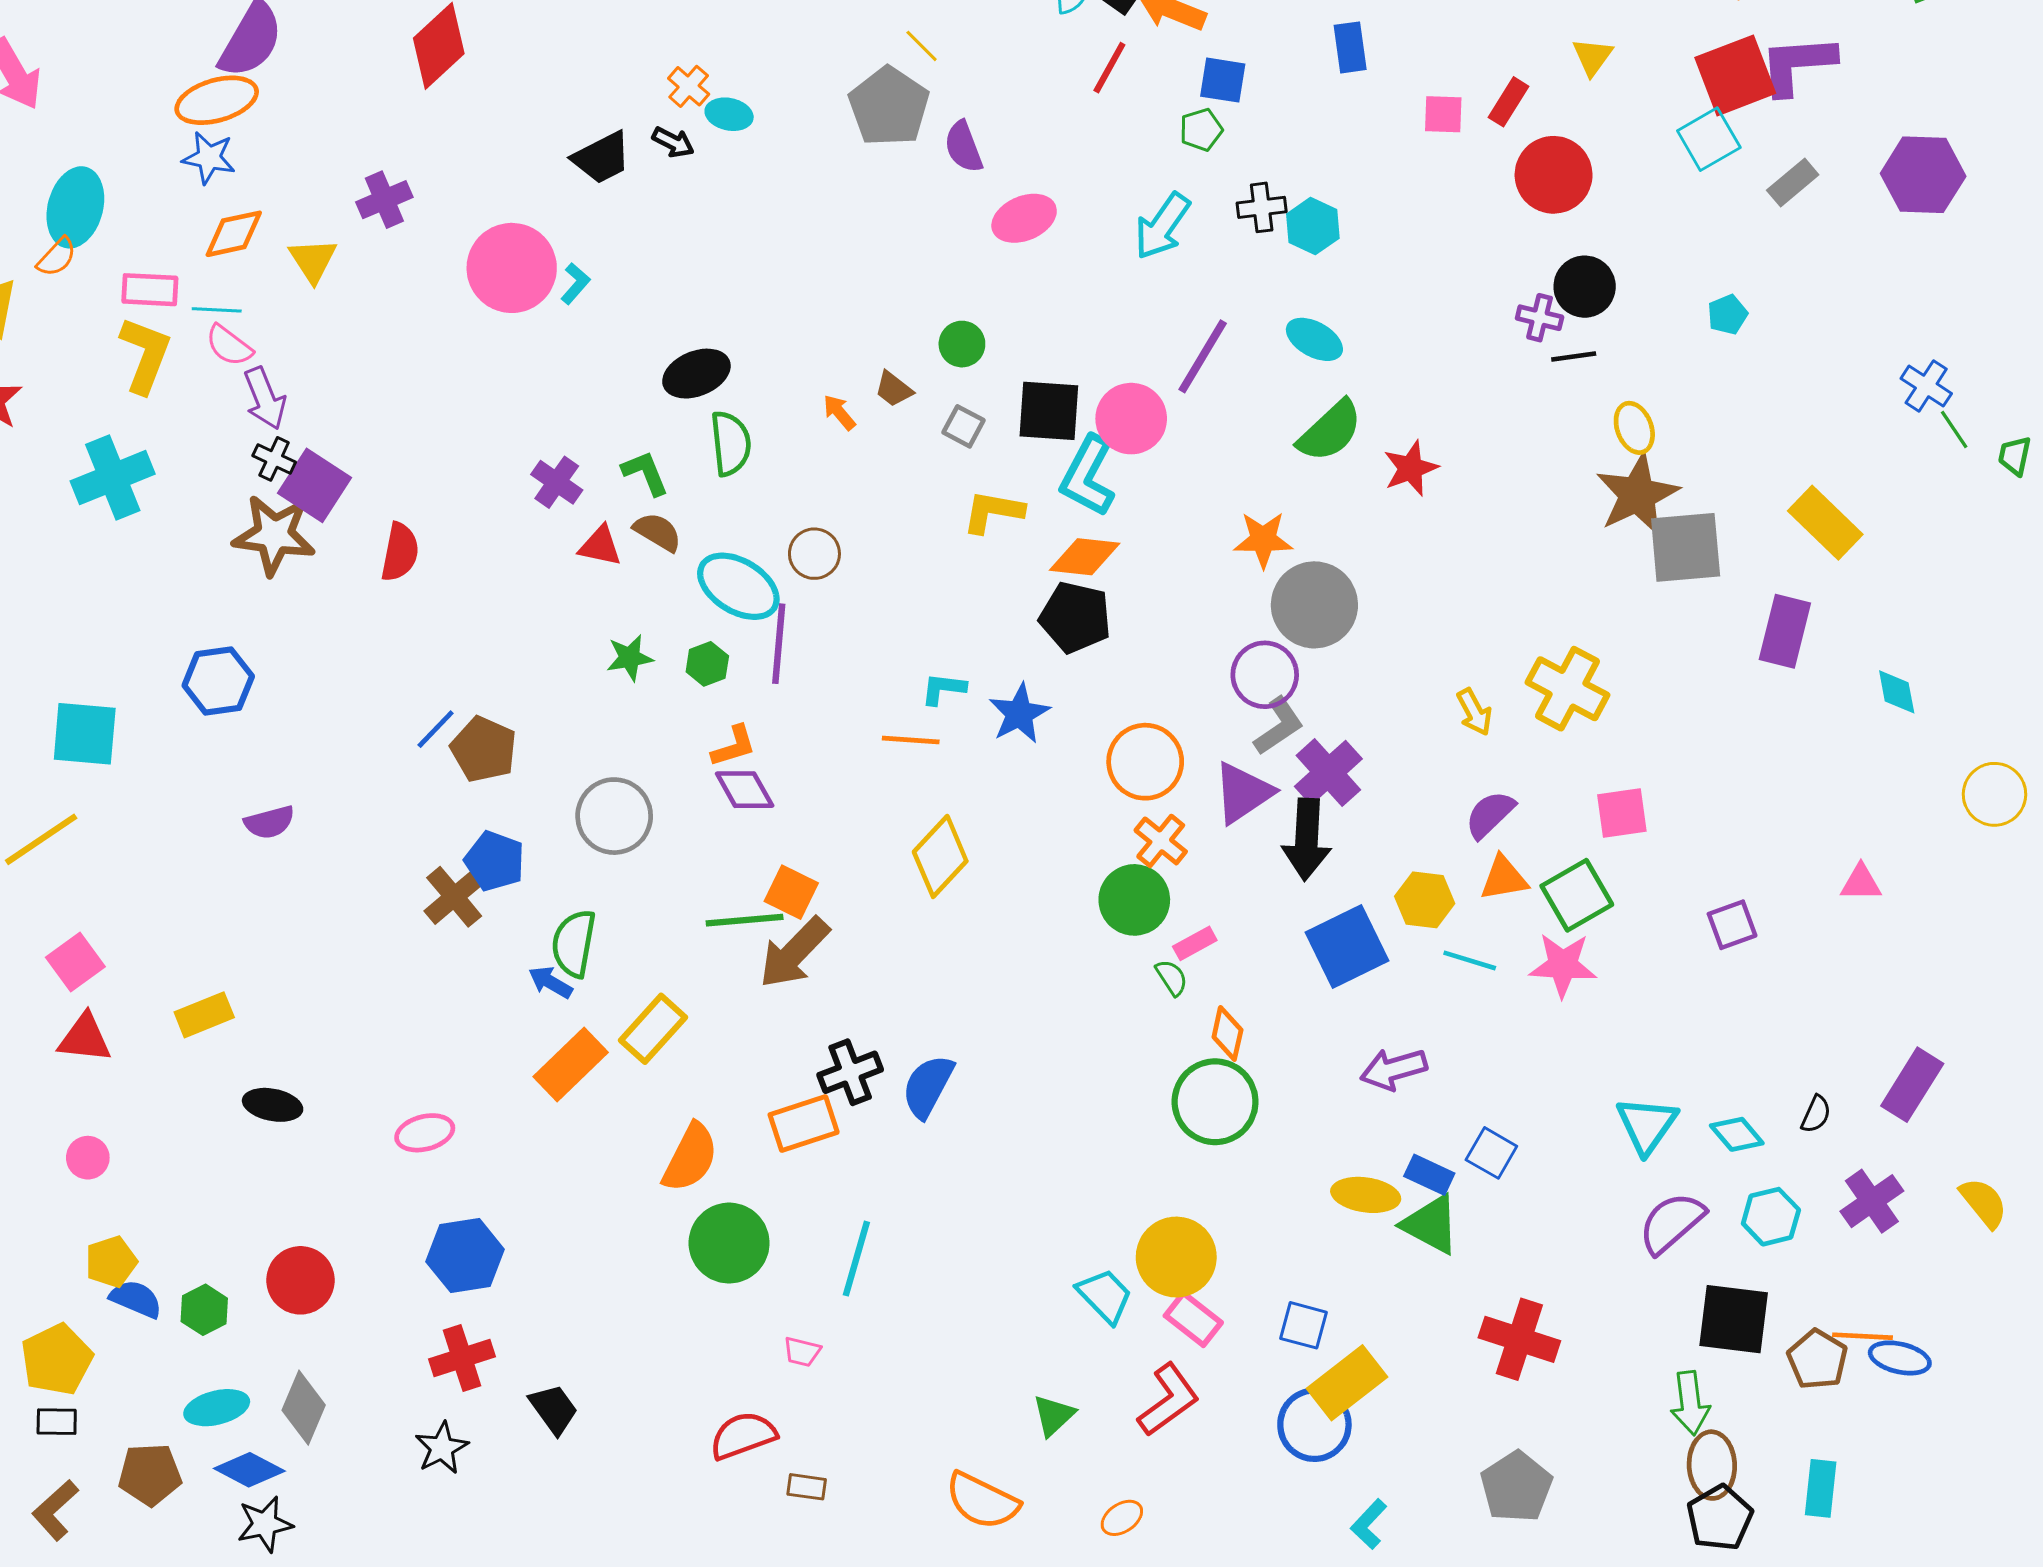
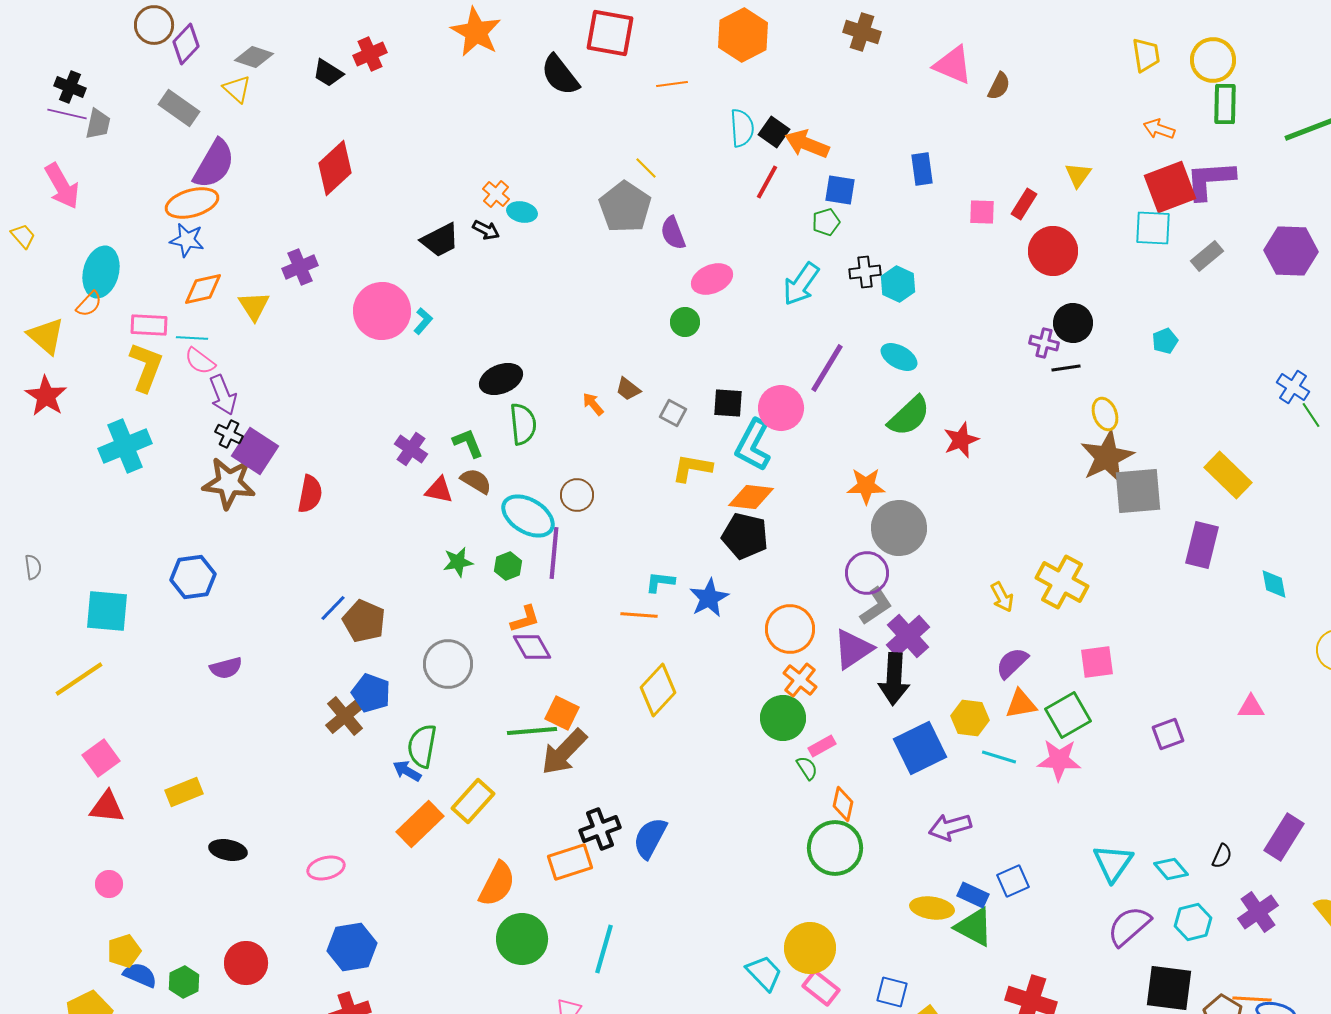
cyan square: (1709, 139) -> (1153, 228), turned 33
green circle: (962, 344) -> (685, 322), moved
black square: (1049, 411) -> (728, 403), size x0.7
blue square: (1491, 1153) -> (1013, 881), turned 36

